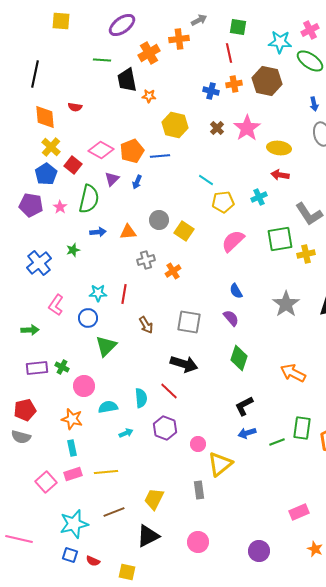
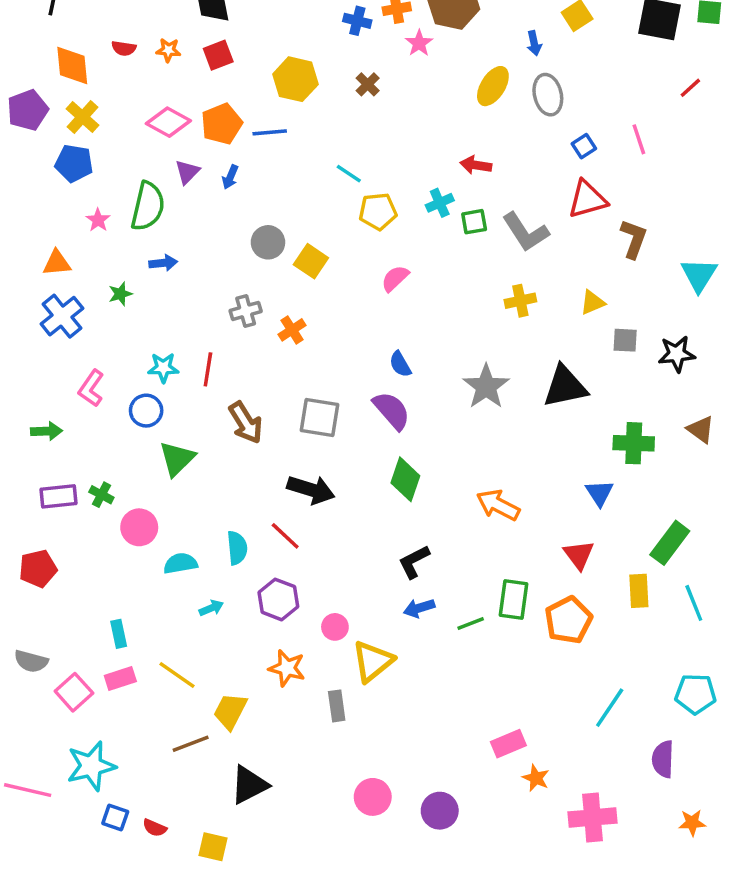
orange star: (149, 96) -> (168, 50), moved
pink star: (247, 128) -> (419, 43), moved, size x0.6
yellow ellipse: (279, 148) -> (493, 86), moved, turned -65
red square: (73, 165) -> (218, 55), moved, turned 30
blue pentagon: (46, 174) -> (74, 163), turned -30
purple pentagon: (31, 205) -> (28, 110), moved, turned -30
orange triangle: (128, 232) -> (57, 263), moved
green square: (280, 239) -> (474, 222), moved, size x0.6
pink semicircle: (233, 241) -> (395, 278), size x0.7
purple semicircle: (231, 318) -> (392, 411), size x1.4
brown arrow: (146, 325) -> (246, 423), size x1.4
orange star: (72, 419) -> (287, 668), moved
gray semicircle: (21, 437) -> (31, 661), moved
yellow line: (106, 472) -> (177, 675), turned 40
yellow trapezoid: (154, 499) -> (230, 711), moved
cyan star: (74, 524) -> (91, 766), moved
pink circle: (198, 542) -> (373, 797), moved
orange star: (315, 549) -> (536, 778), moved

